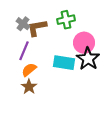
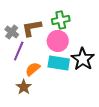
gray cross: (23, 24) -> (12, 32), moved
pink circle: (84, 43) -> (58, 41), moved
orange semicircle: (29, 70) -> (33, 69), moved

